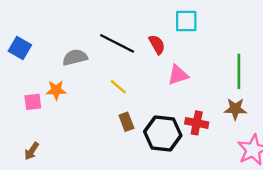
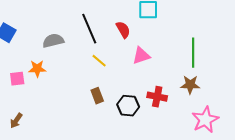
black line: (117, 43) -> (89, 29), turned 40
yellow line: (118, 87) -> (99, 61), moved
black hexagon: (163, 133) -> (128, 106), size x0.7

